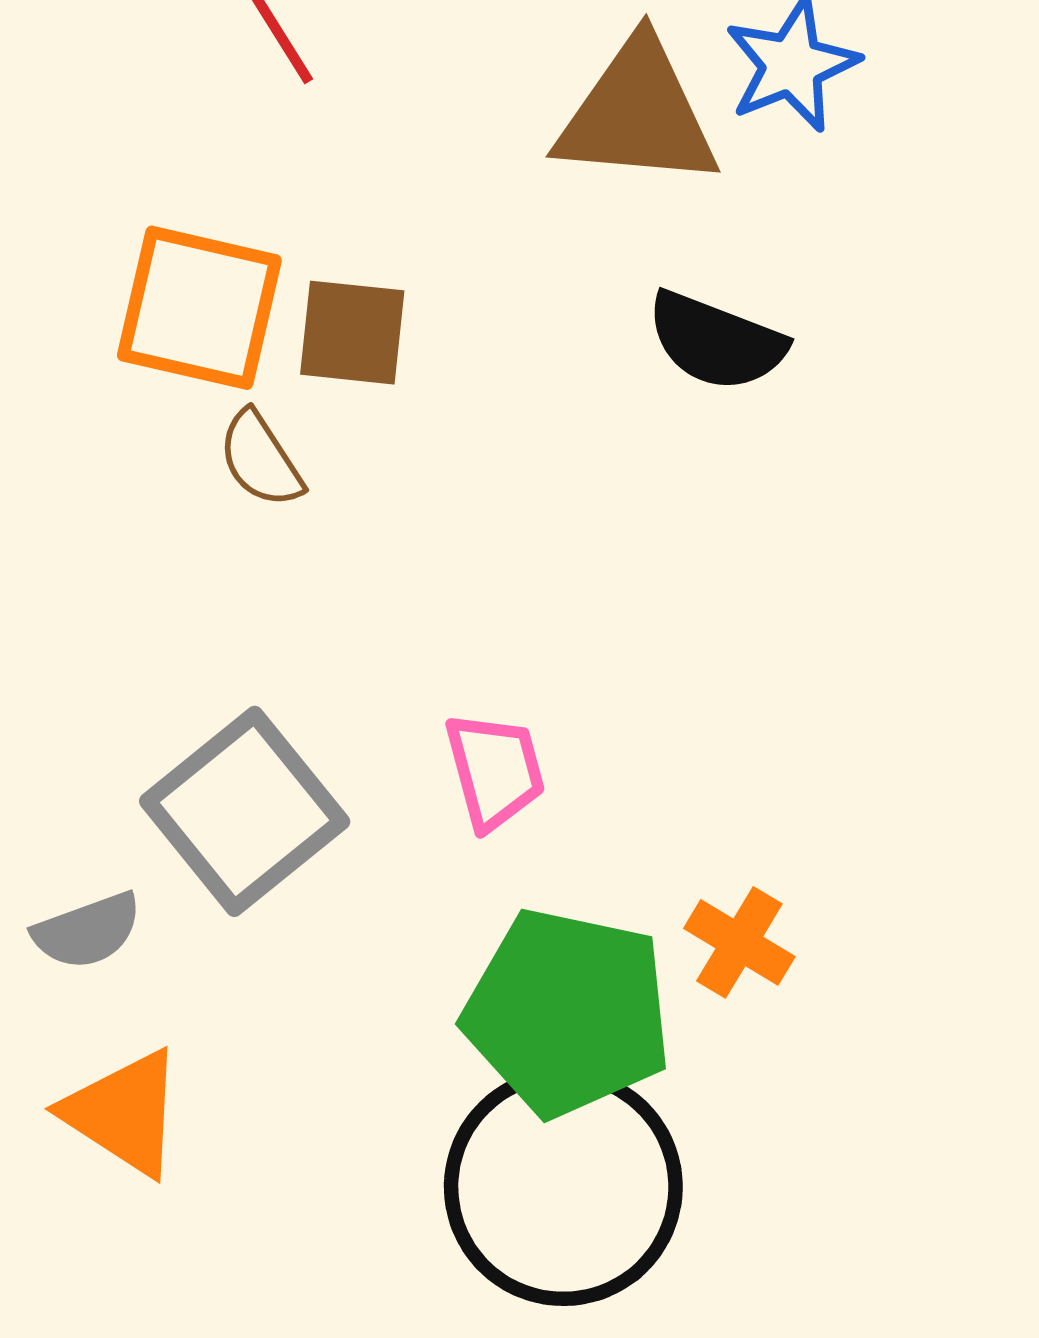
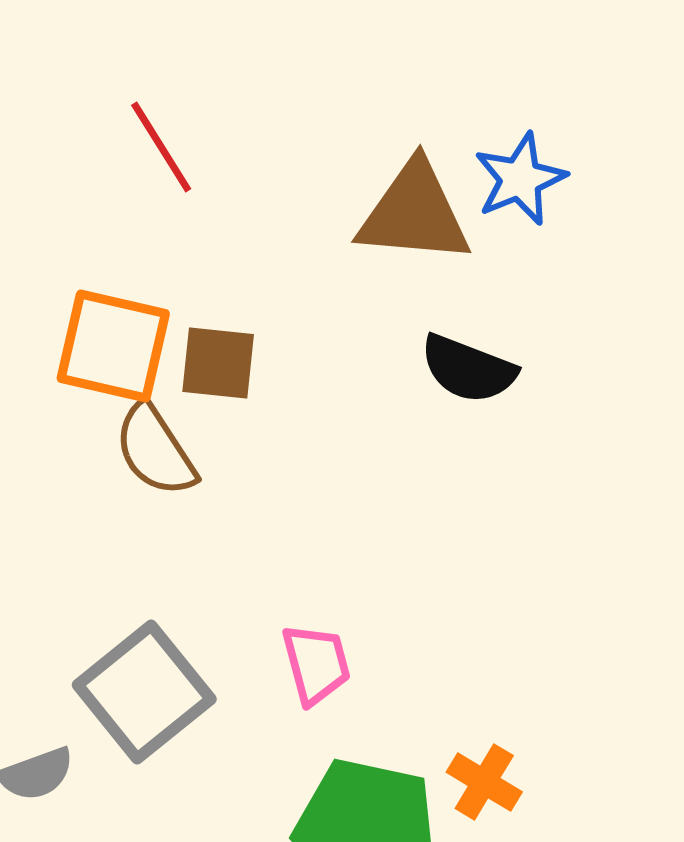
brown semicircle: (261, 459) -> (155, 450), size x1.4

